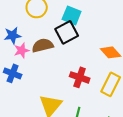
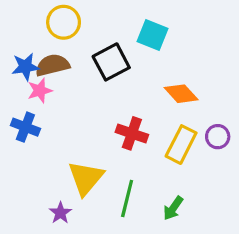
cyan square: (72, 15) -> (153, 35), moved
brown semicircle: (43, 45) -> (52, 65), moved

